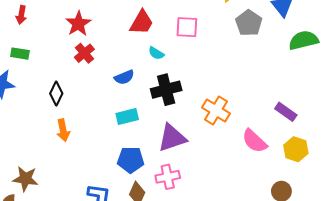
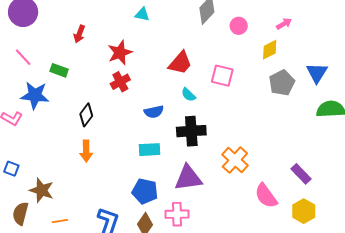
red arrow: (21, 15) -> (79, 34), moved

